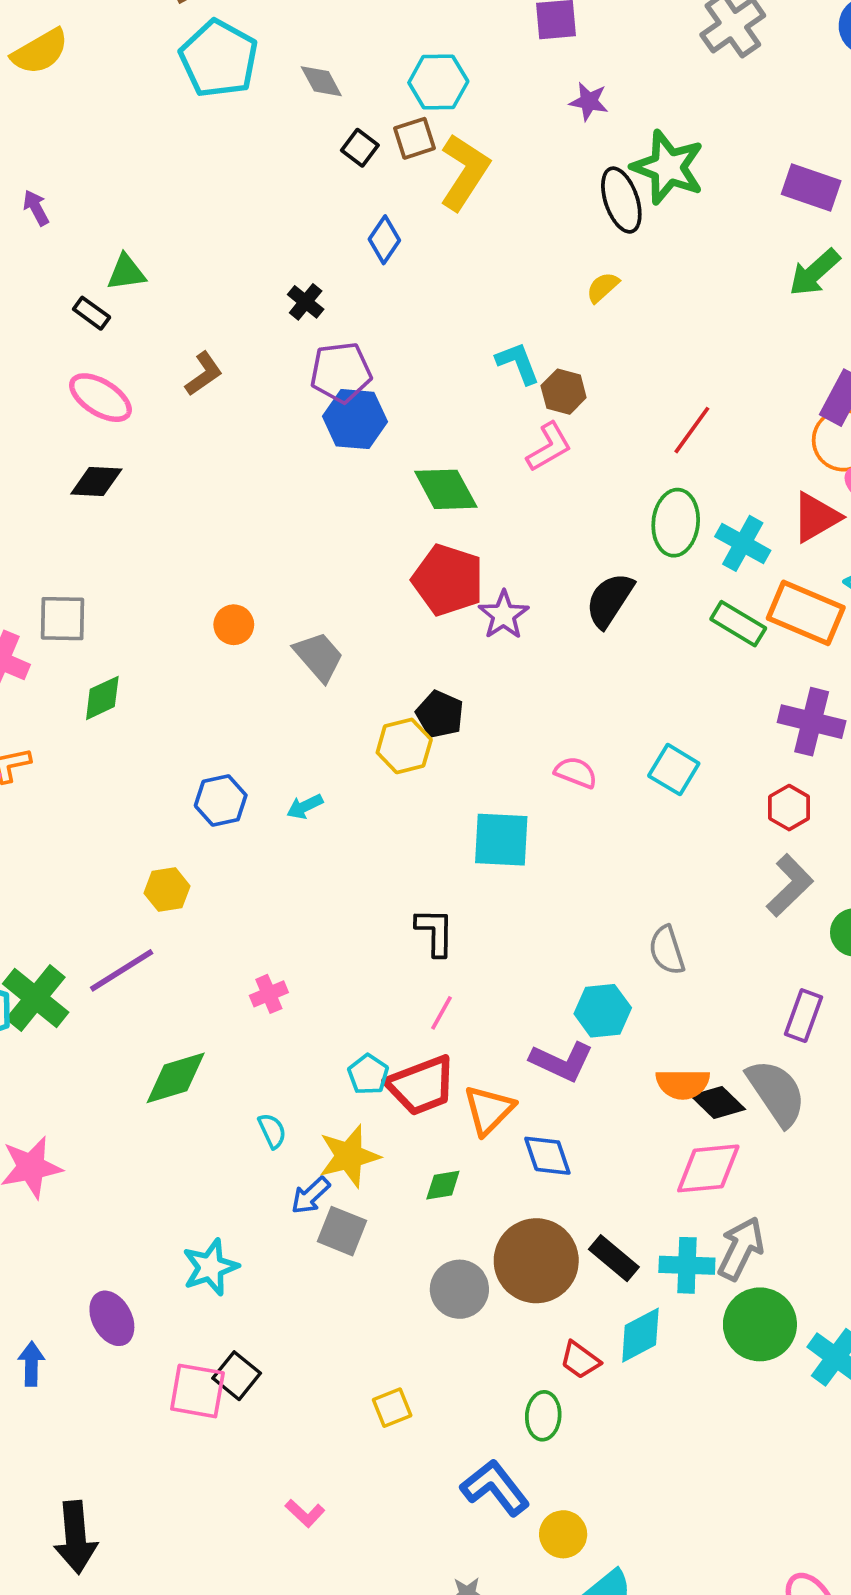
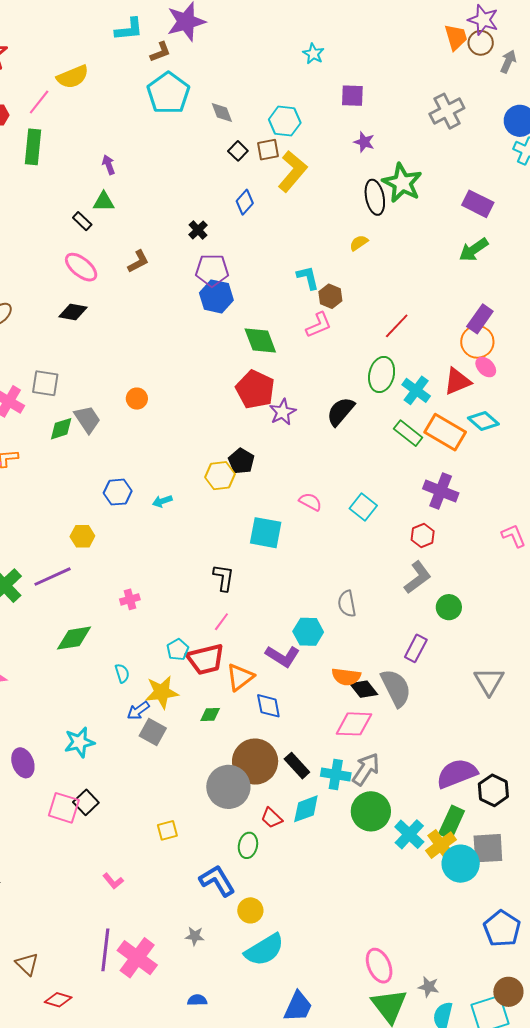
purple arrow: (36, 208) -> (109, 165), moved
gray trapezoid: (319, 657) -> (87, 419), moved
gray circle: (459, 1289) -> (228, 787), moved, size x1.4

